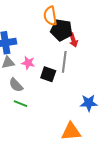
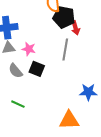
black square: (48, 74) -> (37, 69), moved
green line: (21, 104) -> (18, 104), moved

